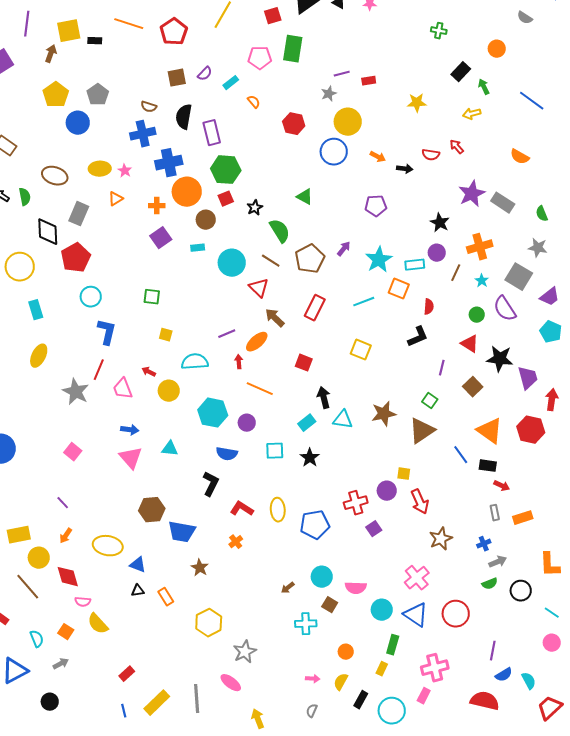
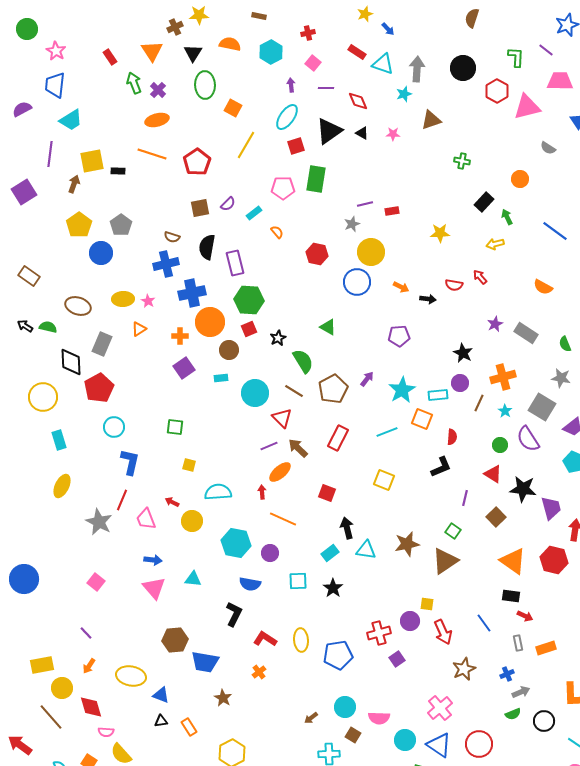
purple star: (472, 194) -> (495, 324), size x0.6
green semicircle: (25, 197) -> (48, 327), turned -66
purple line: (227, 334) -> (269, 446), moved
blue line: (461, 455) -> (484, 623), moved

